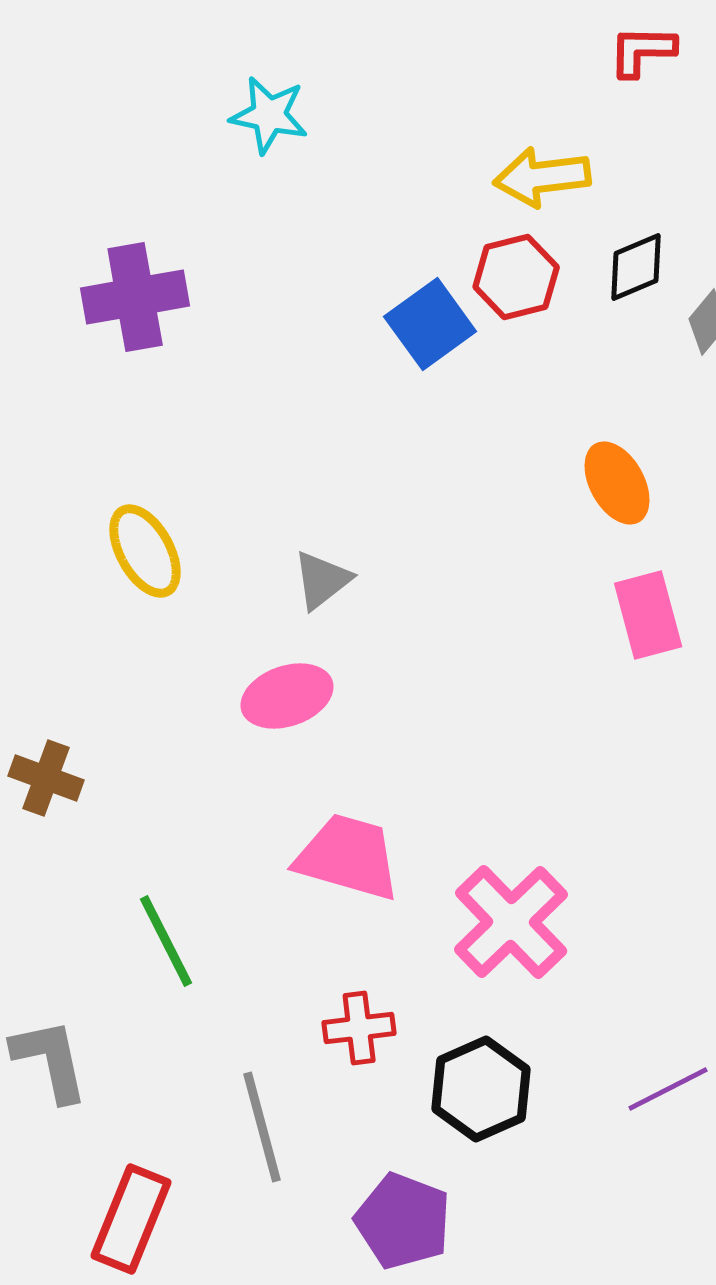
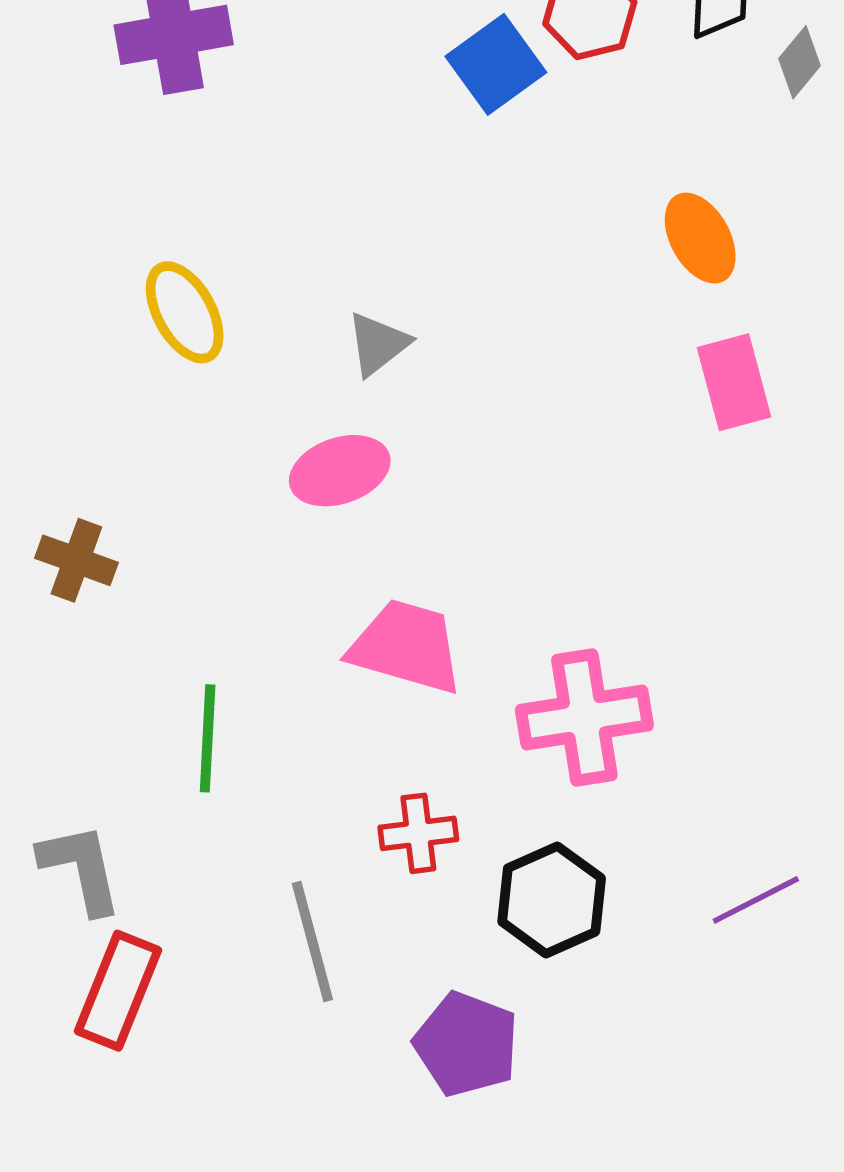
pink cross: (511, 922) -> (584, 718), turned 35
green line: (166, 941) -> (208, 738), turned 30
red rectangle: (131, 1219) -> (118, 991), moved

